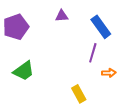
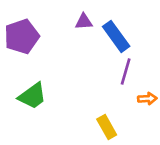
blue rectangle: (101, 27) -> (116, 36), moved

